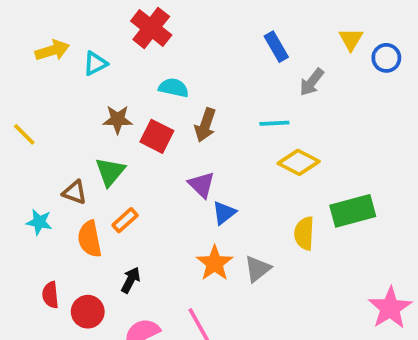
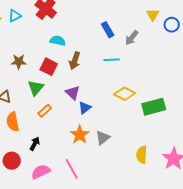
blue rectangle: (276, 47) -> (108, 30), moved
cyan triangle: (95, 63) -> (15, 16), moved
brown star: (118, 119) -> (19, 62), moved
yellow diamond: (299, 162) -> (125, 94), moved
green triangle: (110, 172) -> (36, 88), moved
orange rectangle: (125, 220) -> (45, 111), moved
yellow semicircle: (304, 233) -> (142, 155), moved

